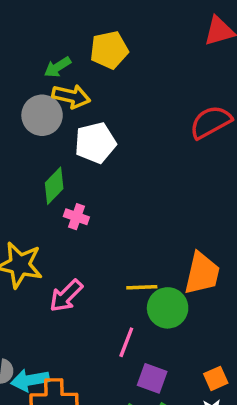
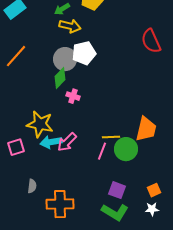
gray circle: (42, 115) -> (65, 59), moved
red semicircle: (211, 122) -> (151, 41), turned -85
pink line: (126, 342) -> (102, 151), moved
cyan arrow: (30, 380) -> (51, 142), moved

